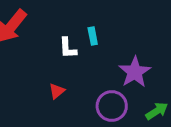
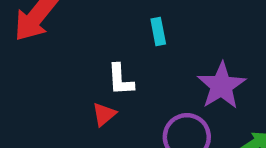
white L-shape: (68, 48) -> (121, 80), moved

